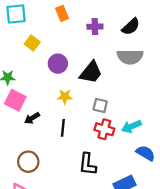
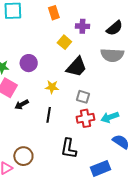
yellow square: (32, 43) -> (64, 42), moved
purple circle: (58, 64) -> (29, 63), moved
red cross: (104, 129) -> (85, 118), turned -30
brown circle: (28, 162) -> (23, 156), moved

